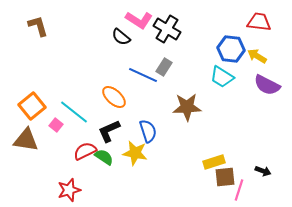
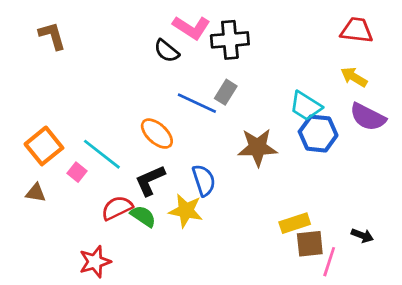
black cross: (167, 29) -> (230, 40), turned -36
blue hexagon: (231, 49) -> (318, 134), moved
brown triangle: (26, 140) -> (36, 193), size x0.6

